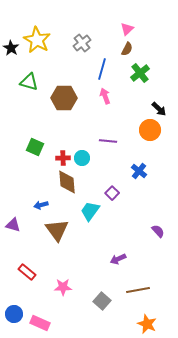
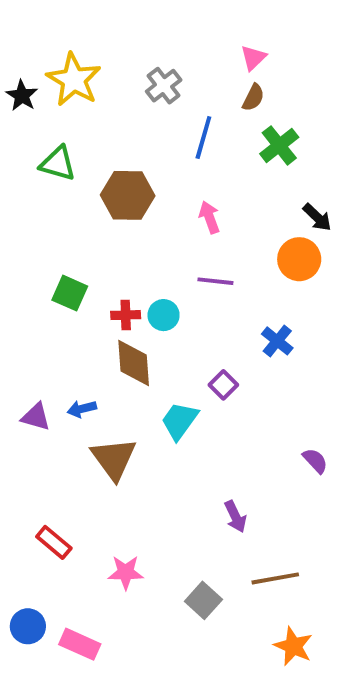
pink arrow: (105, 96) -> (209, 217), moved
purple triangle: (13, 225) -> (36, 417), moved
purple arrow: (118, 259) -> (235, 517), turned -91

